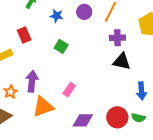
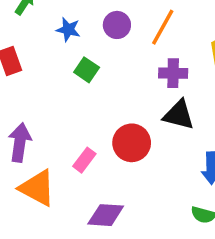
green square: (61, 46) -> (87, 70), moved
orange triangle: (43, 107) -> (37, 188), turned 45
red circle: (117, 117) -> (132, 143), moved

